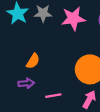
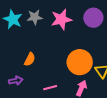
purple arrow: (26, 83) -> (16, 81), moved

